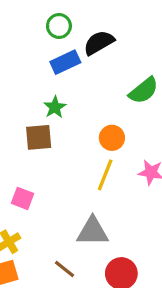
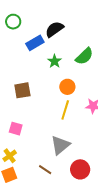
green circle: (59, 26) -> (13, 22), moved
green star: (55, 107) -> (55, 61), moved
gray triangle: (93, 231) -> (60, 145), turned -35

